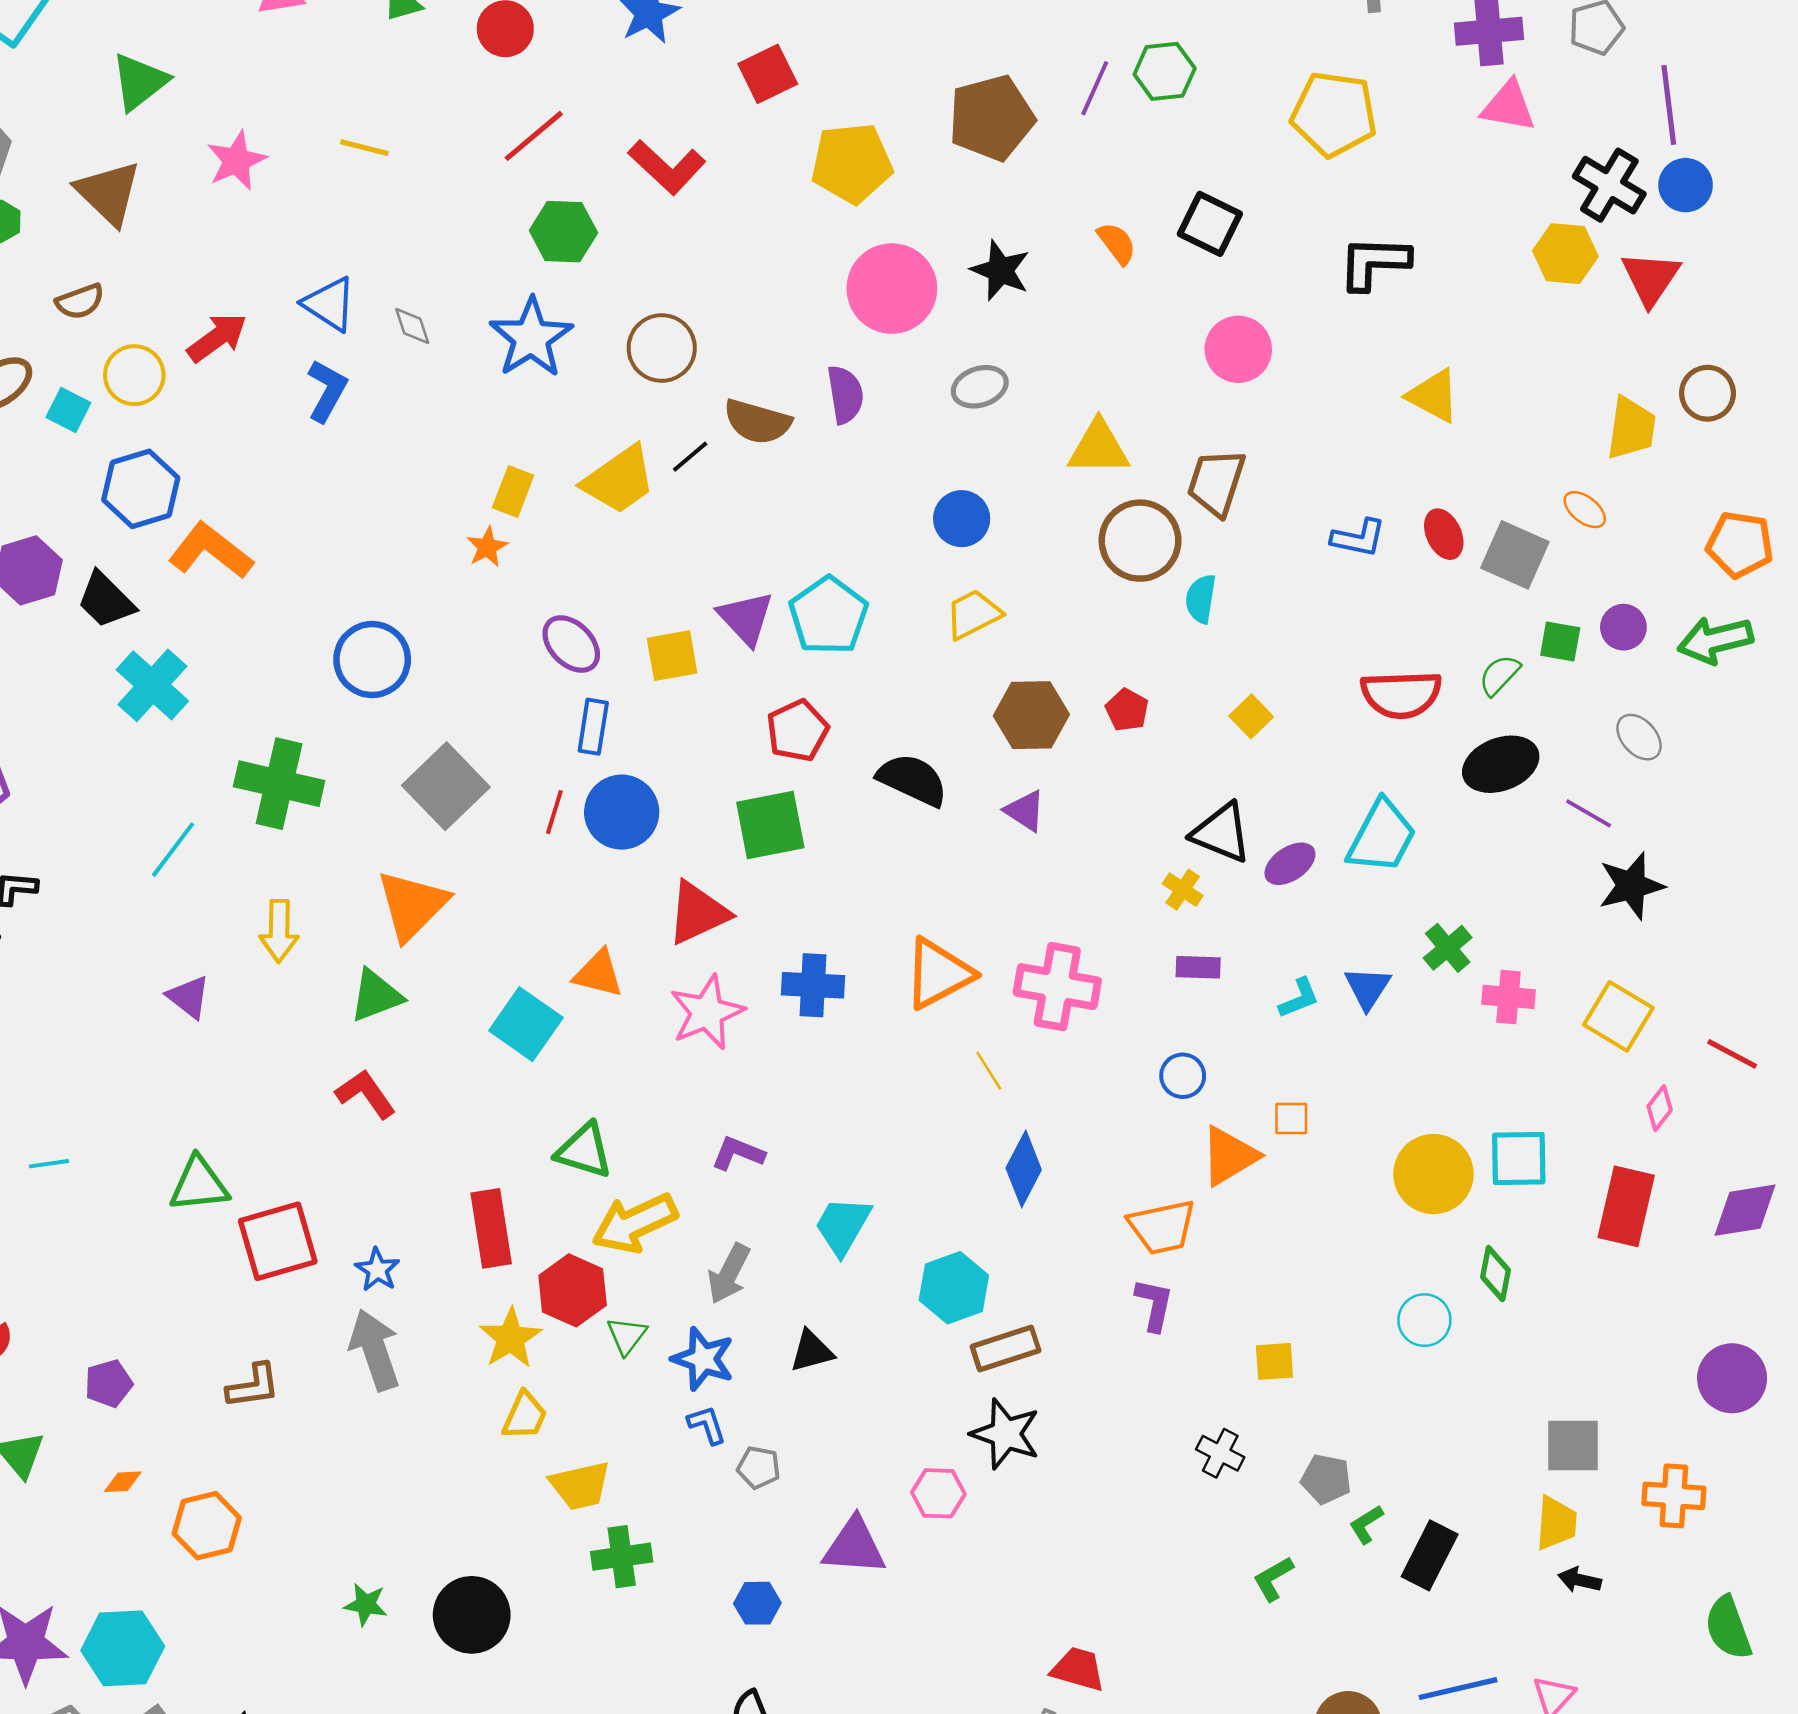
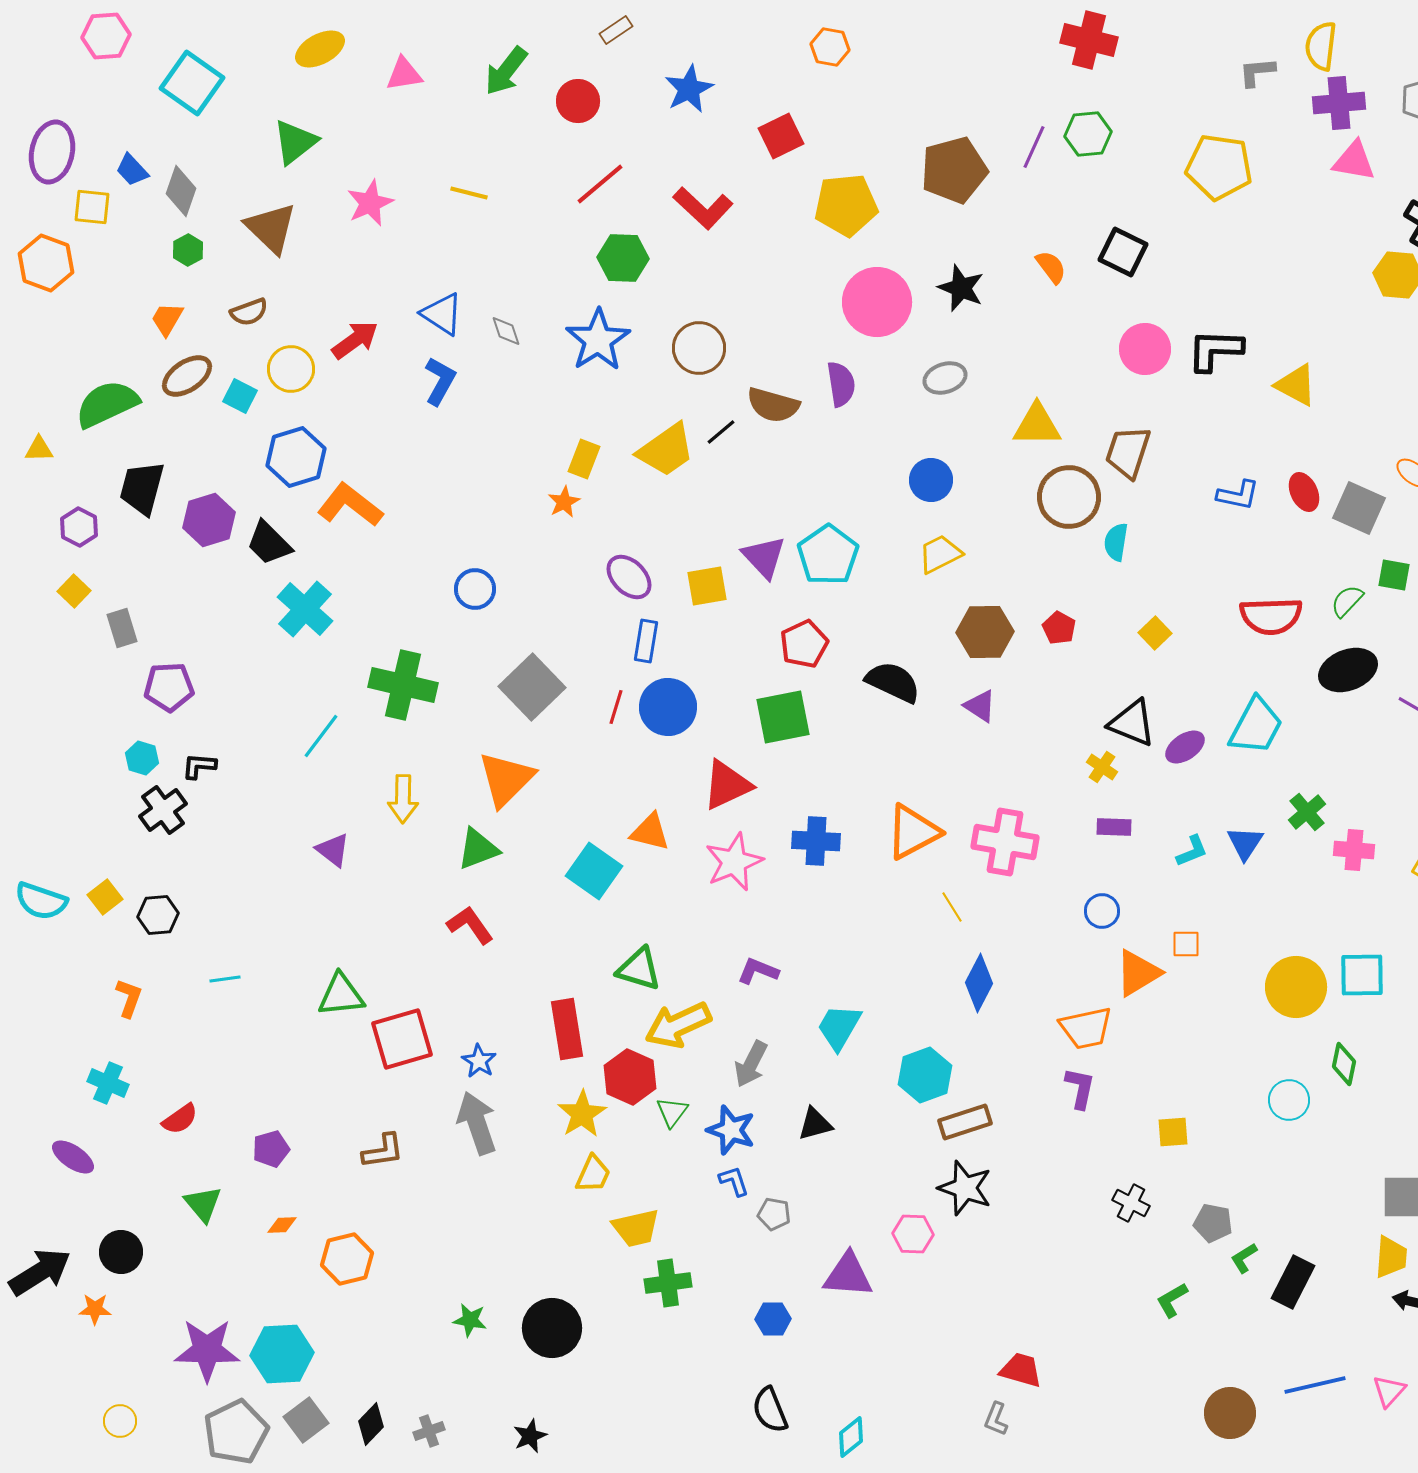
black L-shape: (1374, 263) -> (1215, 350), moved
blue circle: (372, 660) -> (475, 589), size x0.7

